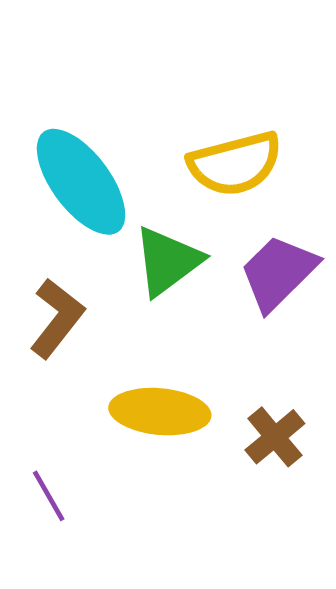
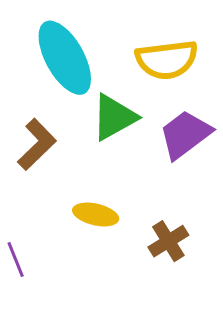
yellow ellipse: (160, 412) -> (96, 214), size x0.7

